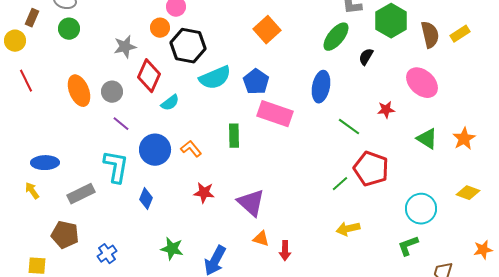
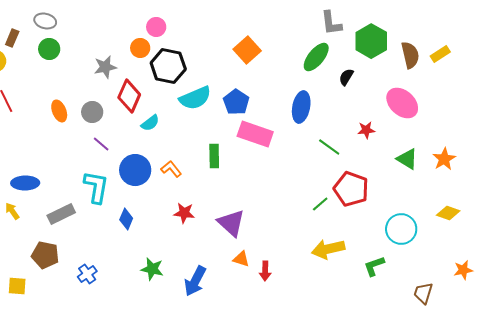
orange ellipse: (79, 91) -> (59, 111), size x0.7
yellow arrow: (348, 229) -> (328, 249), size x1.4
green L-shape: (408, 246) -> (374, 266), moved

